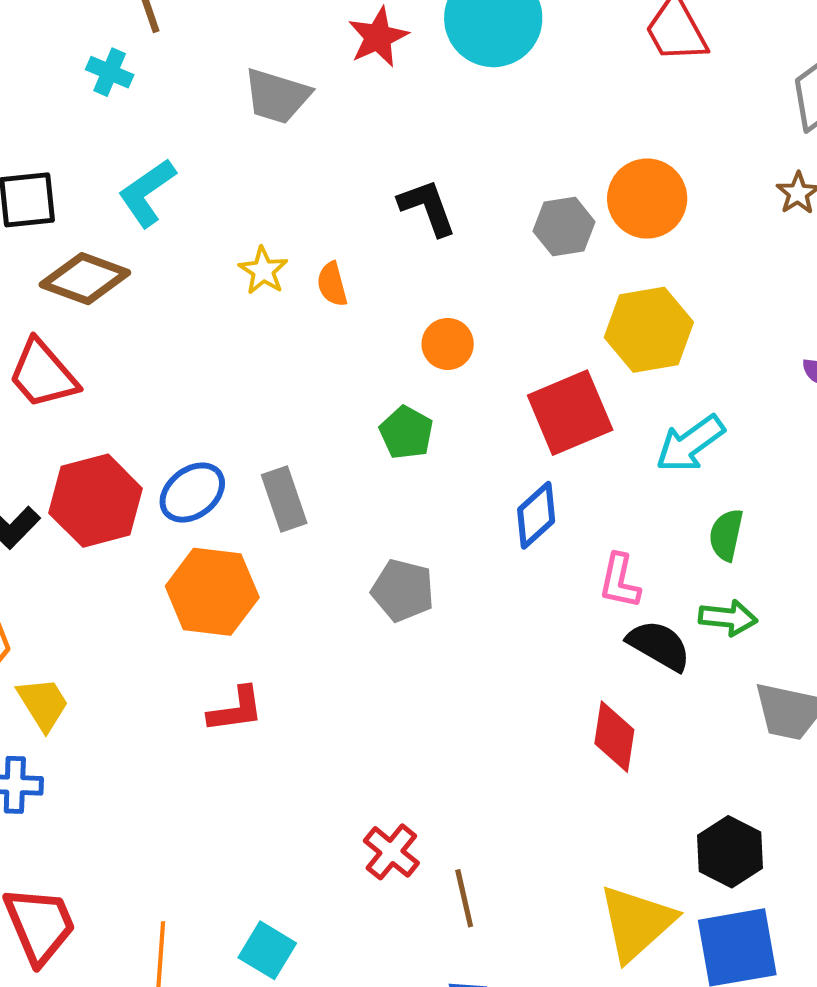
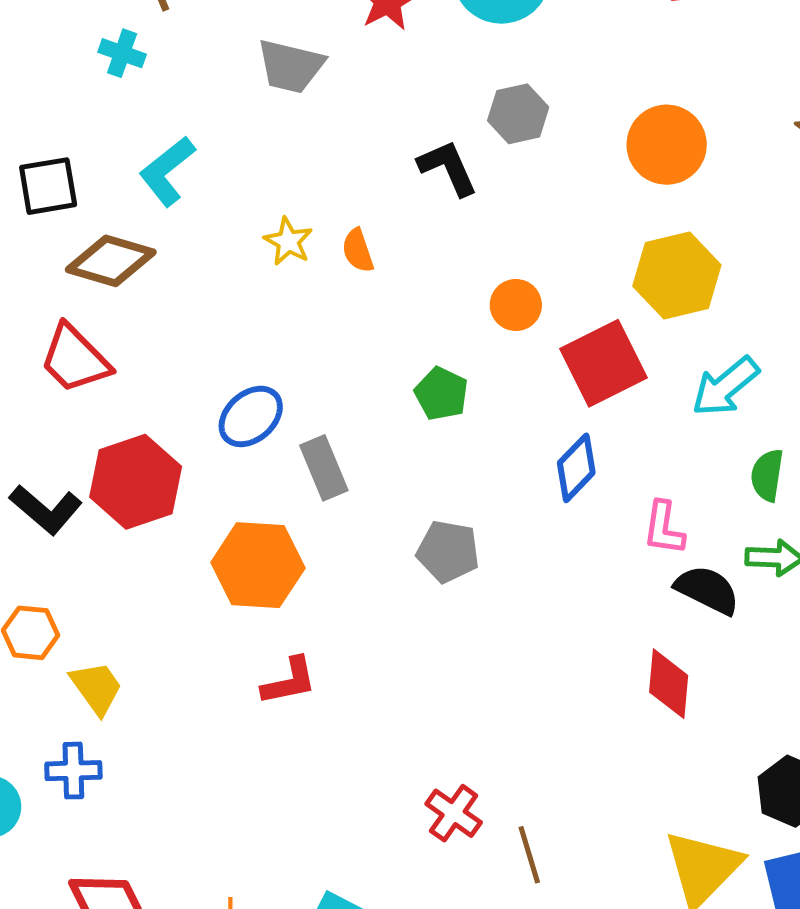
gray hexagon: (564, 226) -> (518, 114), moved
orange circle: (448, 344) -> (516, 305), moved
blue ellipse: (192, 493) -> (251, 416), moved

